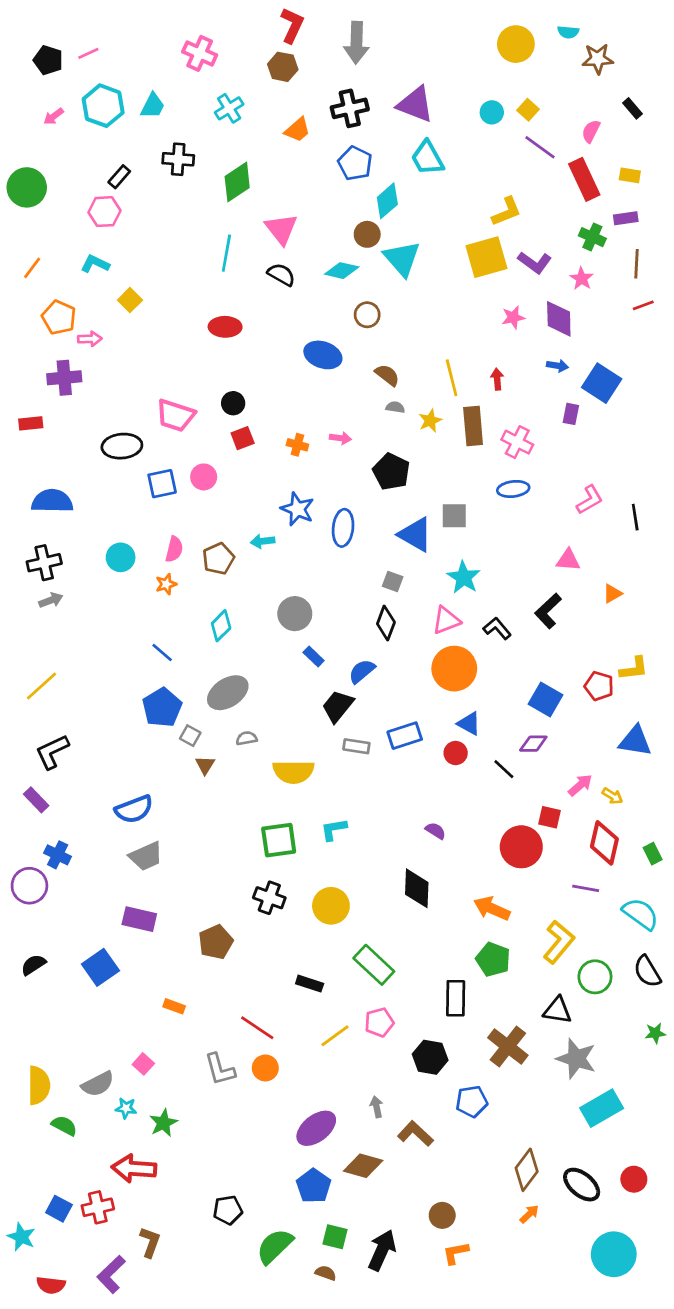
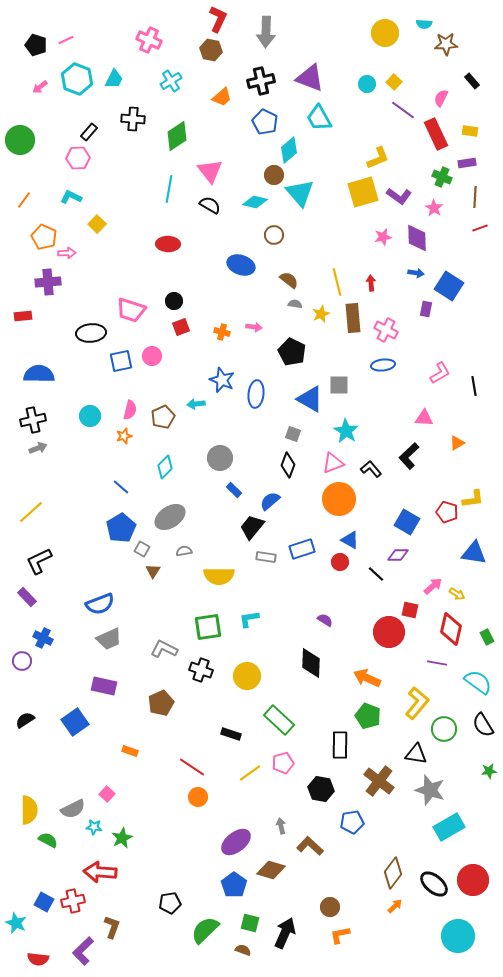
purple circle: (29, 886) -> (22, 661), size x0.7
gray L-shape: (220, 1069) -> (164, 649), moved, turned 132
red circle: (634, 1179) -> (473, 880), size x1.6

